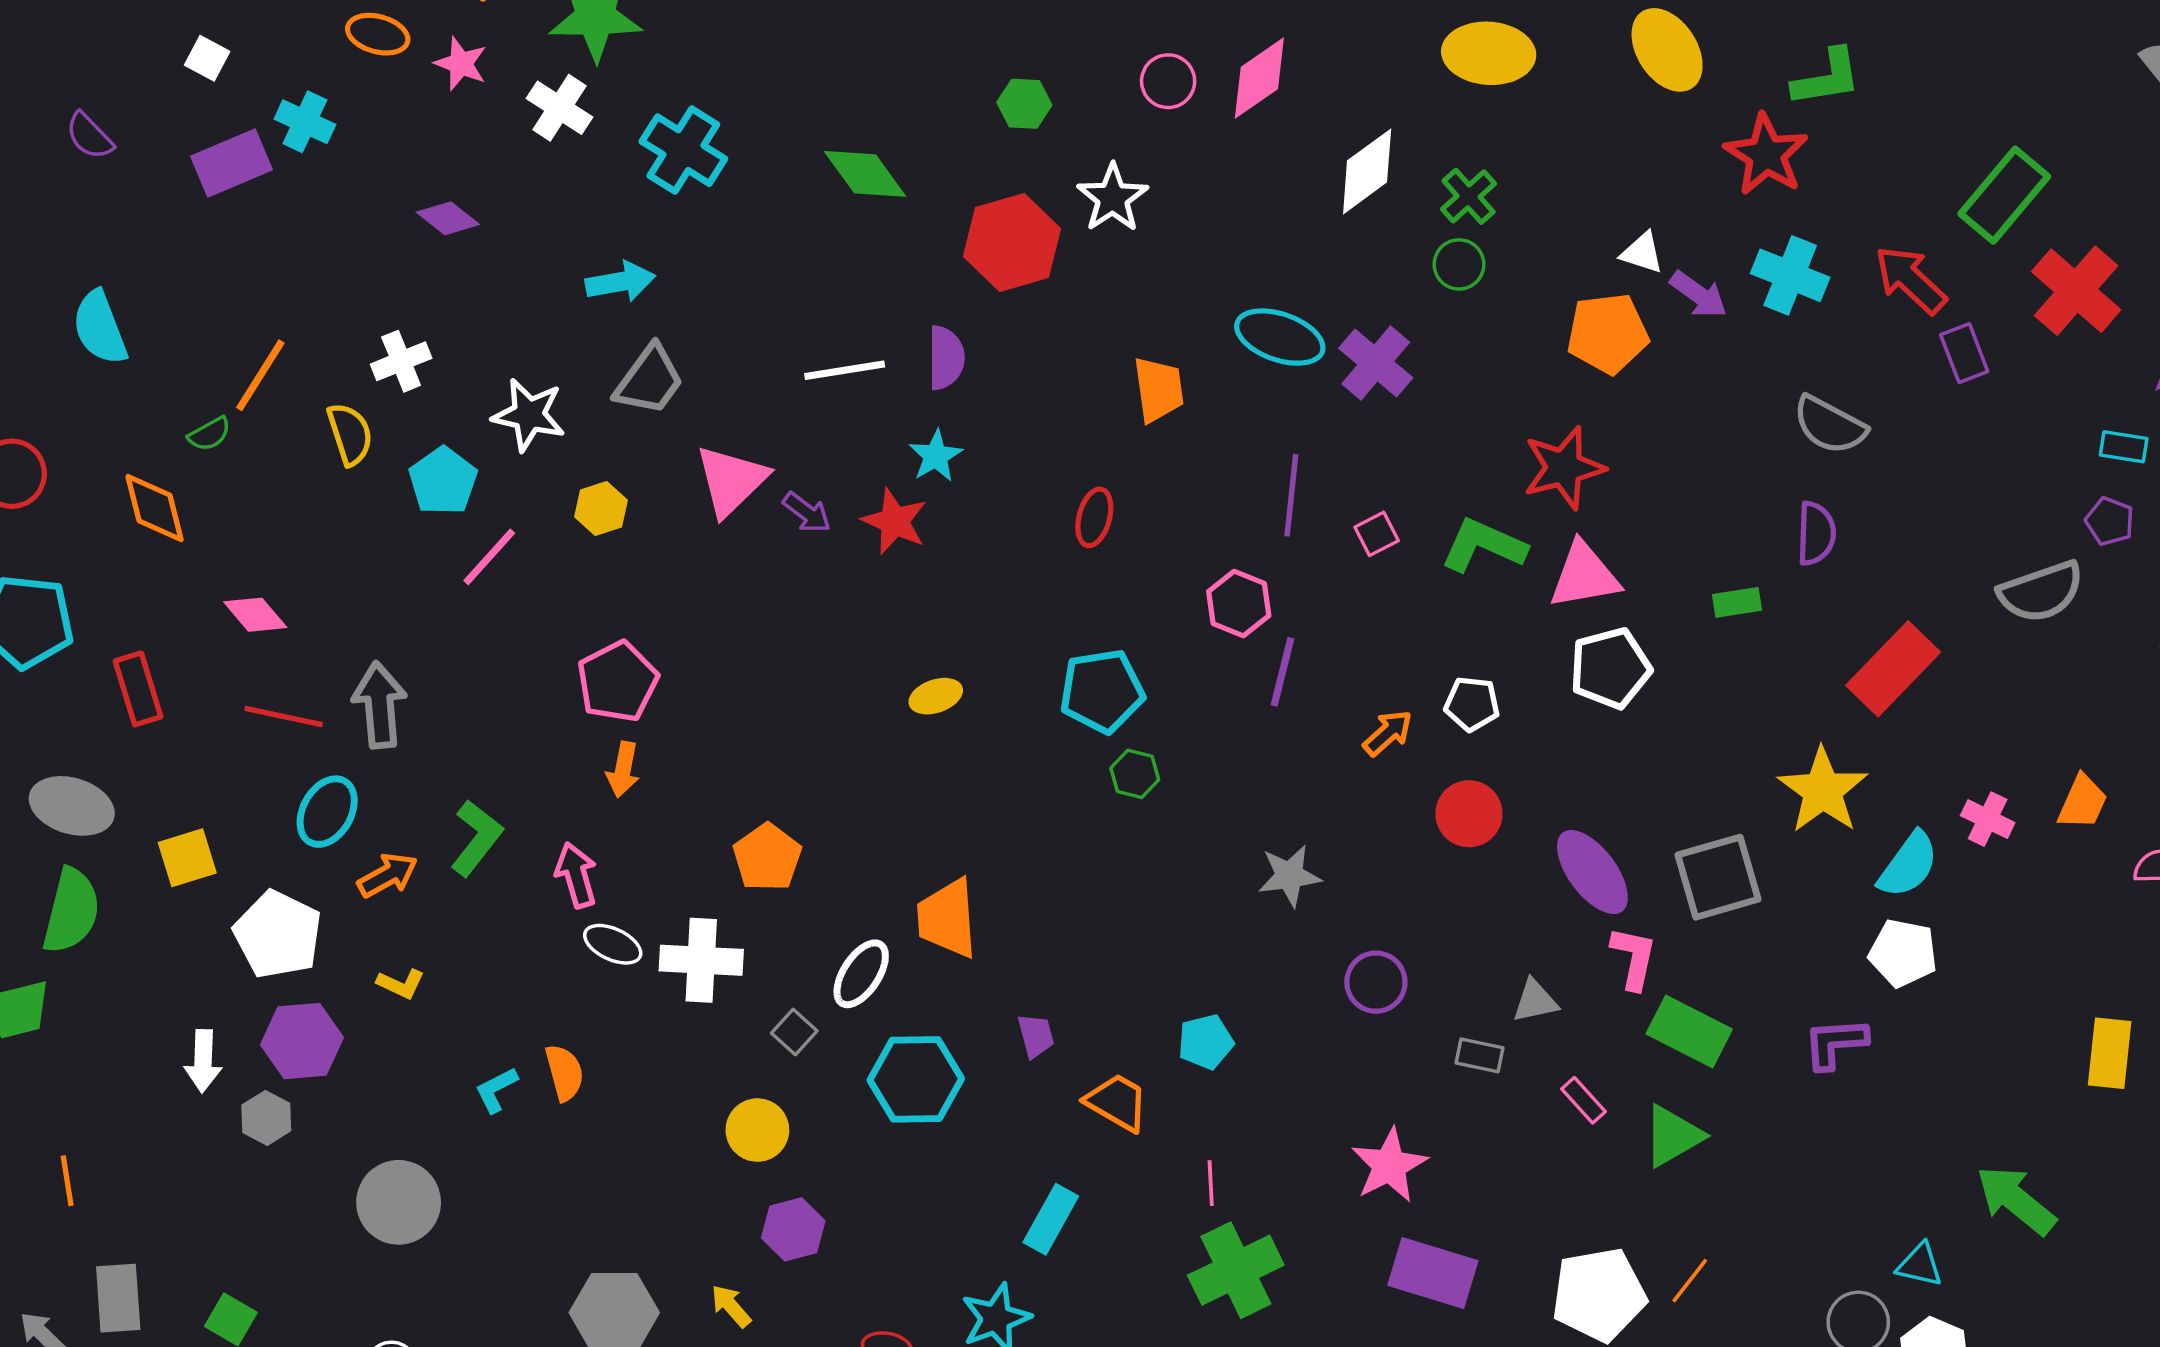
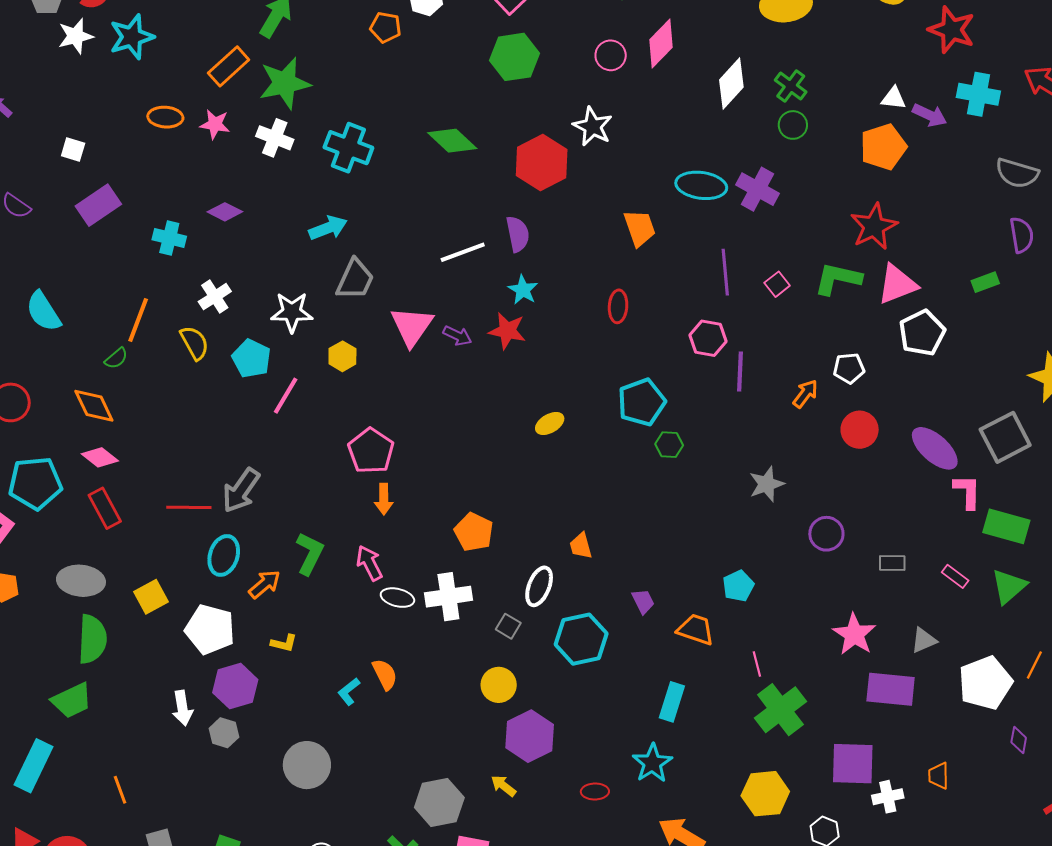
green hexagon: (1024, 104) -> (515, 57), moved, size x1.6
cyan cross: (305, 122) -> (169, 238), moved
pink diamond: (255, 615) -> (100, 457), moved
gray arrow: (379, 705) -> (241, 490), turned -129
orange trapezoid: (947, 918) -> (581, 546), size x0.6
gray triangle: (1535, 1001) -> (924, 640), moved
purple hexagon: (793, 1229) -> (530, 736), size x1.4

